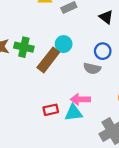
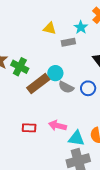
gray semicircle: (92, 68) -> (66, 87), moved
cyan triangle: (74, 113) -> (76, 138), moved

